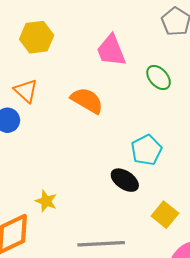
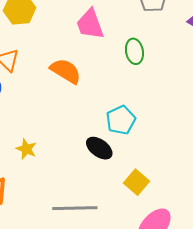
green ellipse: (159, 78) -> (134, 51), turned 30
yellow star: (46, 201) -> (26, 149), moved

